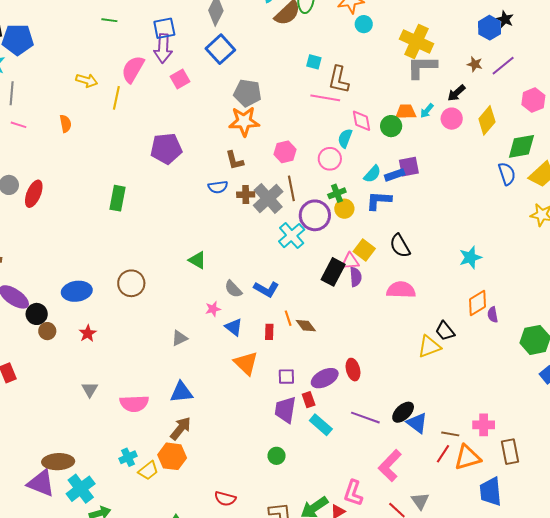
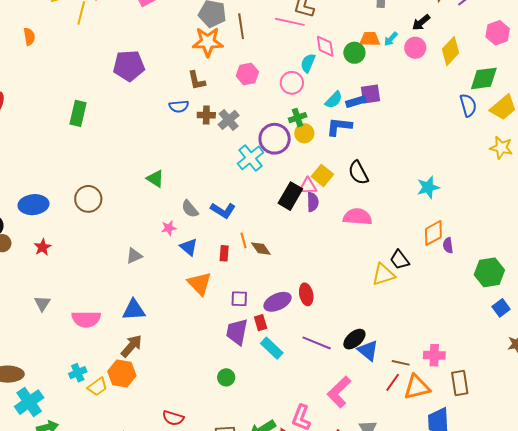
brown line: (291, 188) -> (241, 26), moved
gray cross: (268, 199) -> (229, 120), size x0.7

